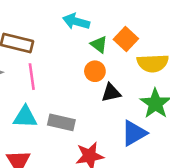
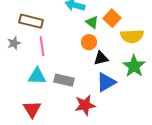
blue triangle: (134, 133) -> (106, 82), moved

